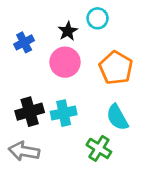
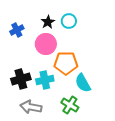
cyan circle: (98, 18) -> (69, 21), moved
orange pentagon: (116, 68) -> (66, 63), moved, turned -30
gray arrow: (24, 151) -> (31, 107), moved

